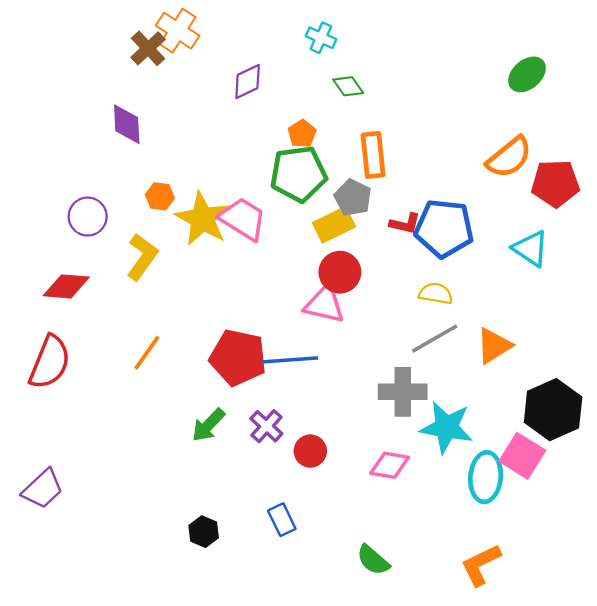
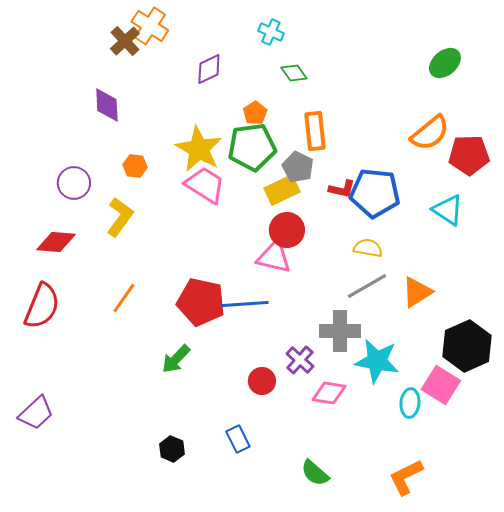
yellow star: (203, 219) -> (199, 149), moved
purple cross: (266, 426) -> (300, 360), moved
cyan ellipse: (486, 477) -> (410, 403), size x0.7

